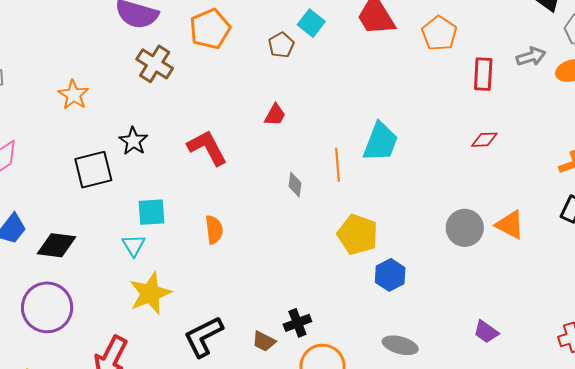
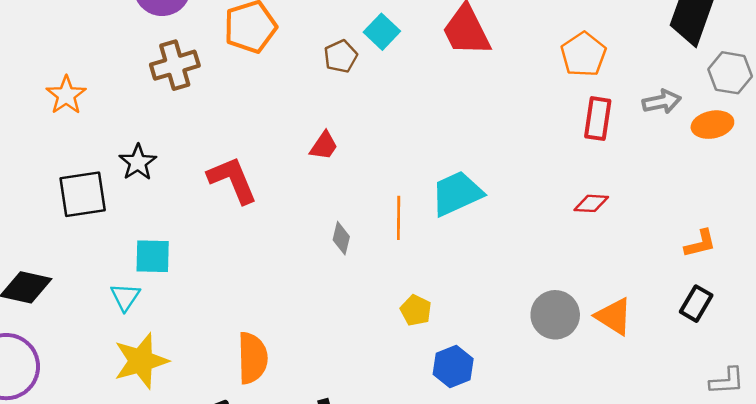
orange pentagon: (439, 33) -> (583, 54), moved
brown cross: (155, 64) -> (175, 65), turned 36
cyan trapezoid: (380, 142) -> (457, 193), turned -141
orange semicircle: (214, 230) -> (252, 358), moved, size x1.4
yellow pentagon: (358, 235) -> (416, 310), size x0.6

